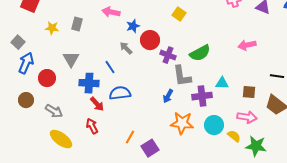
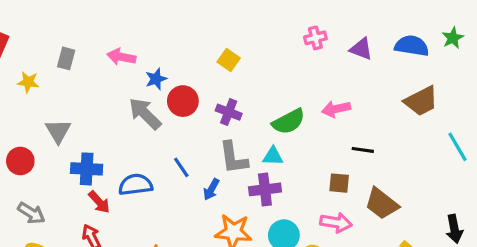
gray rectangle: (77, 24) -> (66, 58), moved
gray arrow: (126, 48) -> (145, 114), size x1.6
green semicircle: (200, 53) -> (289, 122), moved
purple cross: (168, 55) -> (229, 112), moved
blue line: (110, 67) -> (181, 167), moved
black line: (277, 76) -> (363, 150), moved
cyan triangle: (222, 83) -> (273, 156), moved

